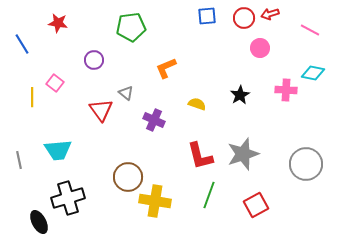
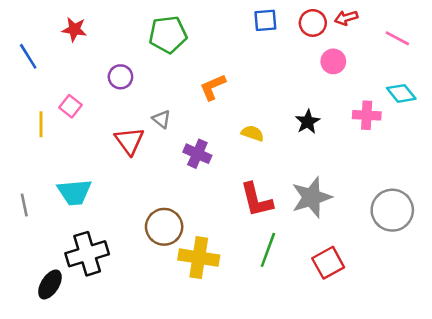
cyan diamond: (313, 73) -> (401, 93), turned 40
black ellipse: (39, 222) -> (50, 284), turned 60

